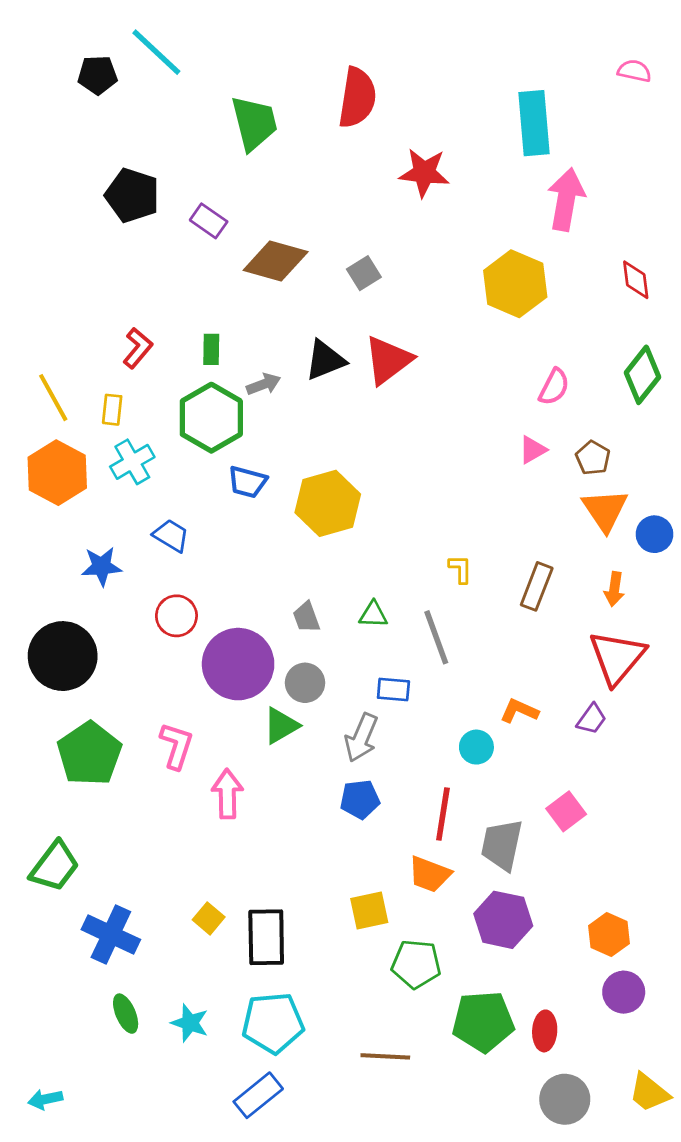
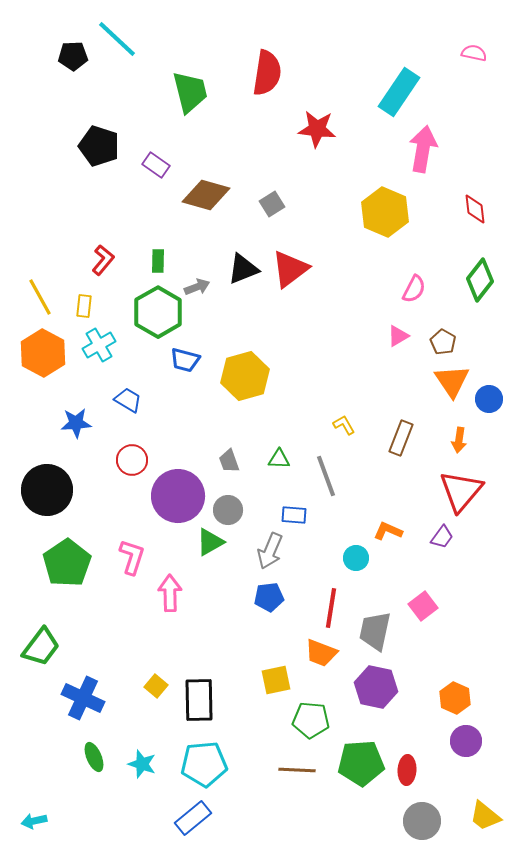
cyan rectangle: (534, 123) -> (399, 92), turned 39
yellow L-shape: (460, 569) -> (344, 425), turned -30
brown line: (385, 1056) -> (297, 770), moved

